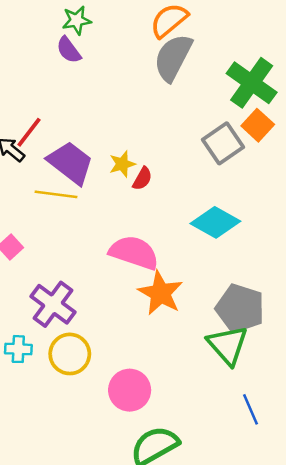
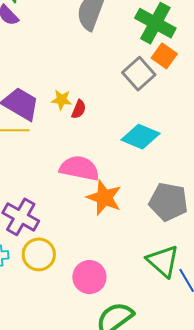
yellow star: (122, 164) -> (61, 100), turned 30
green triangle: (228, 345) -> (163, 261), moved

